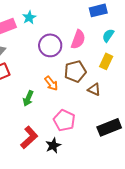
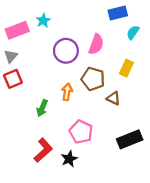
cyan semicircle: (108, 35) -> (133, 32), moved
brown pentagon: (75, 71) -> (93, 79), turned 30
orange arrow: (51, 83) -> (67, 92), turned -133

